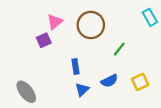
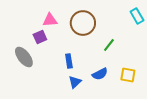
pink triangle: (55, 22) -> (50, 20), turned 35
yellow square: (140, 82) -> (128, 75), turned 35
gray ellipse: (26, 92) -> (24, 57), moved

